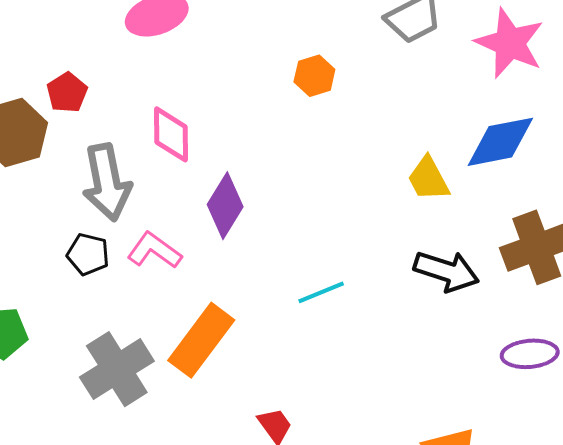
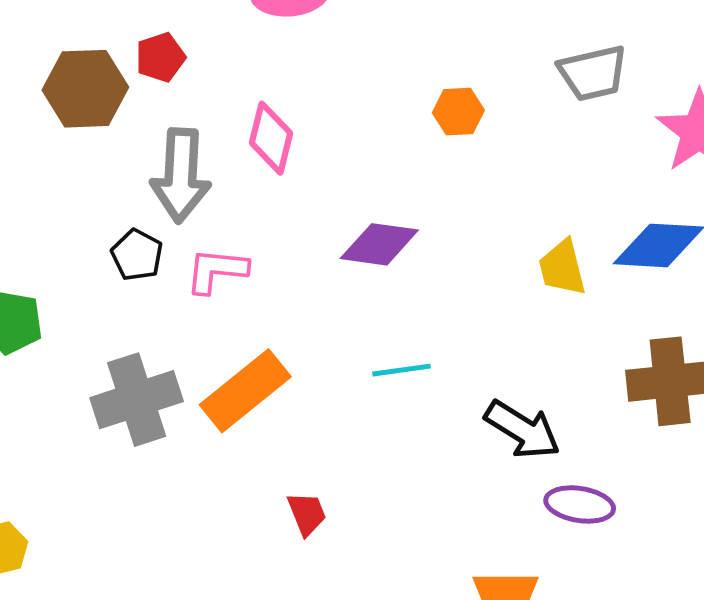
purple diamond: (225, 206) -> (379, 244), moved, turned 52
pink L-shape: (154, 251) -> (217, 271), turned -44
black arrow: (446, 271) -> (522, 430), moved
purple ellipse: (530, 354) -> (580, 504), moved

